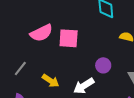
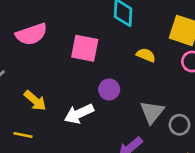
pink square: (69, 38) -> (85, 48), moved

